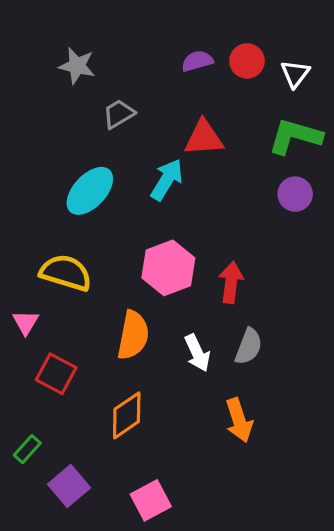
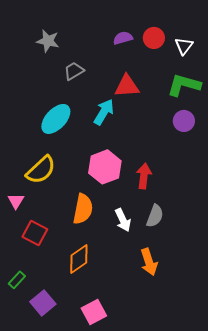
yellow semicircle: (66, 273) -> (41, 170), turned 120

